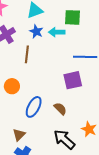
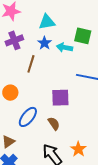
purple square: (73, 80) -> (60, 98), moved

